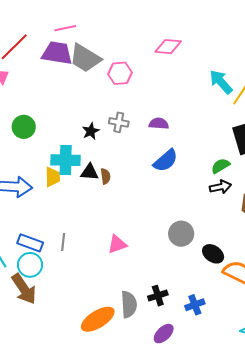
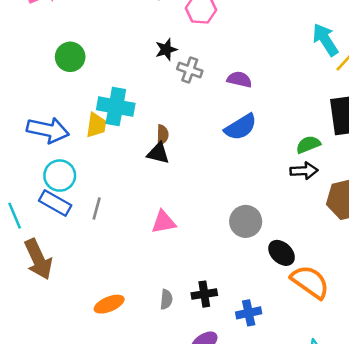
black star: (91, 131) -> (166, 49), moved
black triangle: (89, 172) -> (158, 153), moved
cyan circle: (30, 265) -> (60, 176), moved
gray semicircle: (129, 304) -> (166, 299), size x0.6
orange ellipse: (98, 319) -> (109, 304), moved, size x0.7

